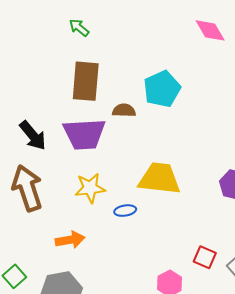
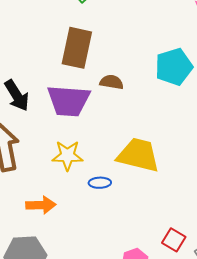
cyan pentagon: (162, 89) -> (174, 67), moved

